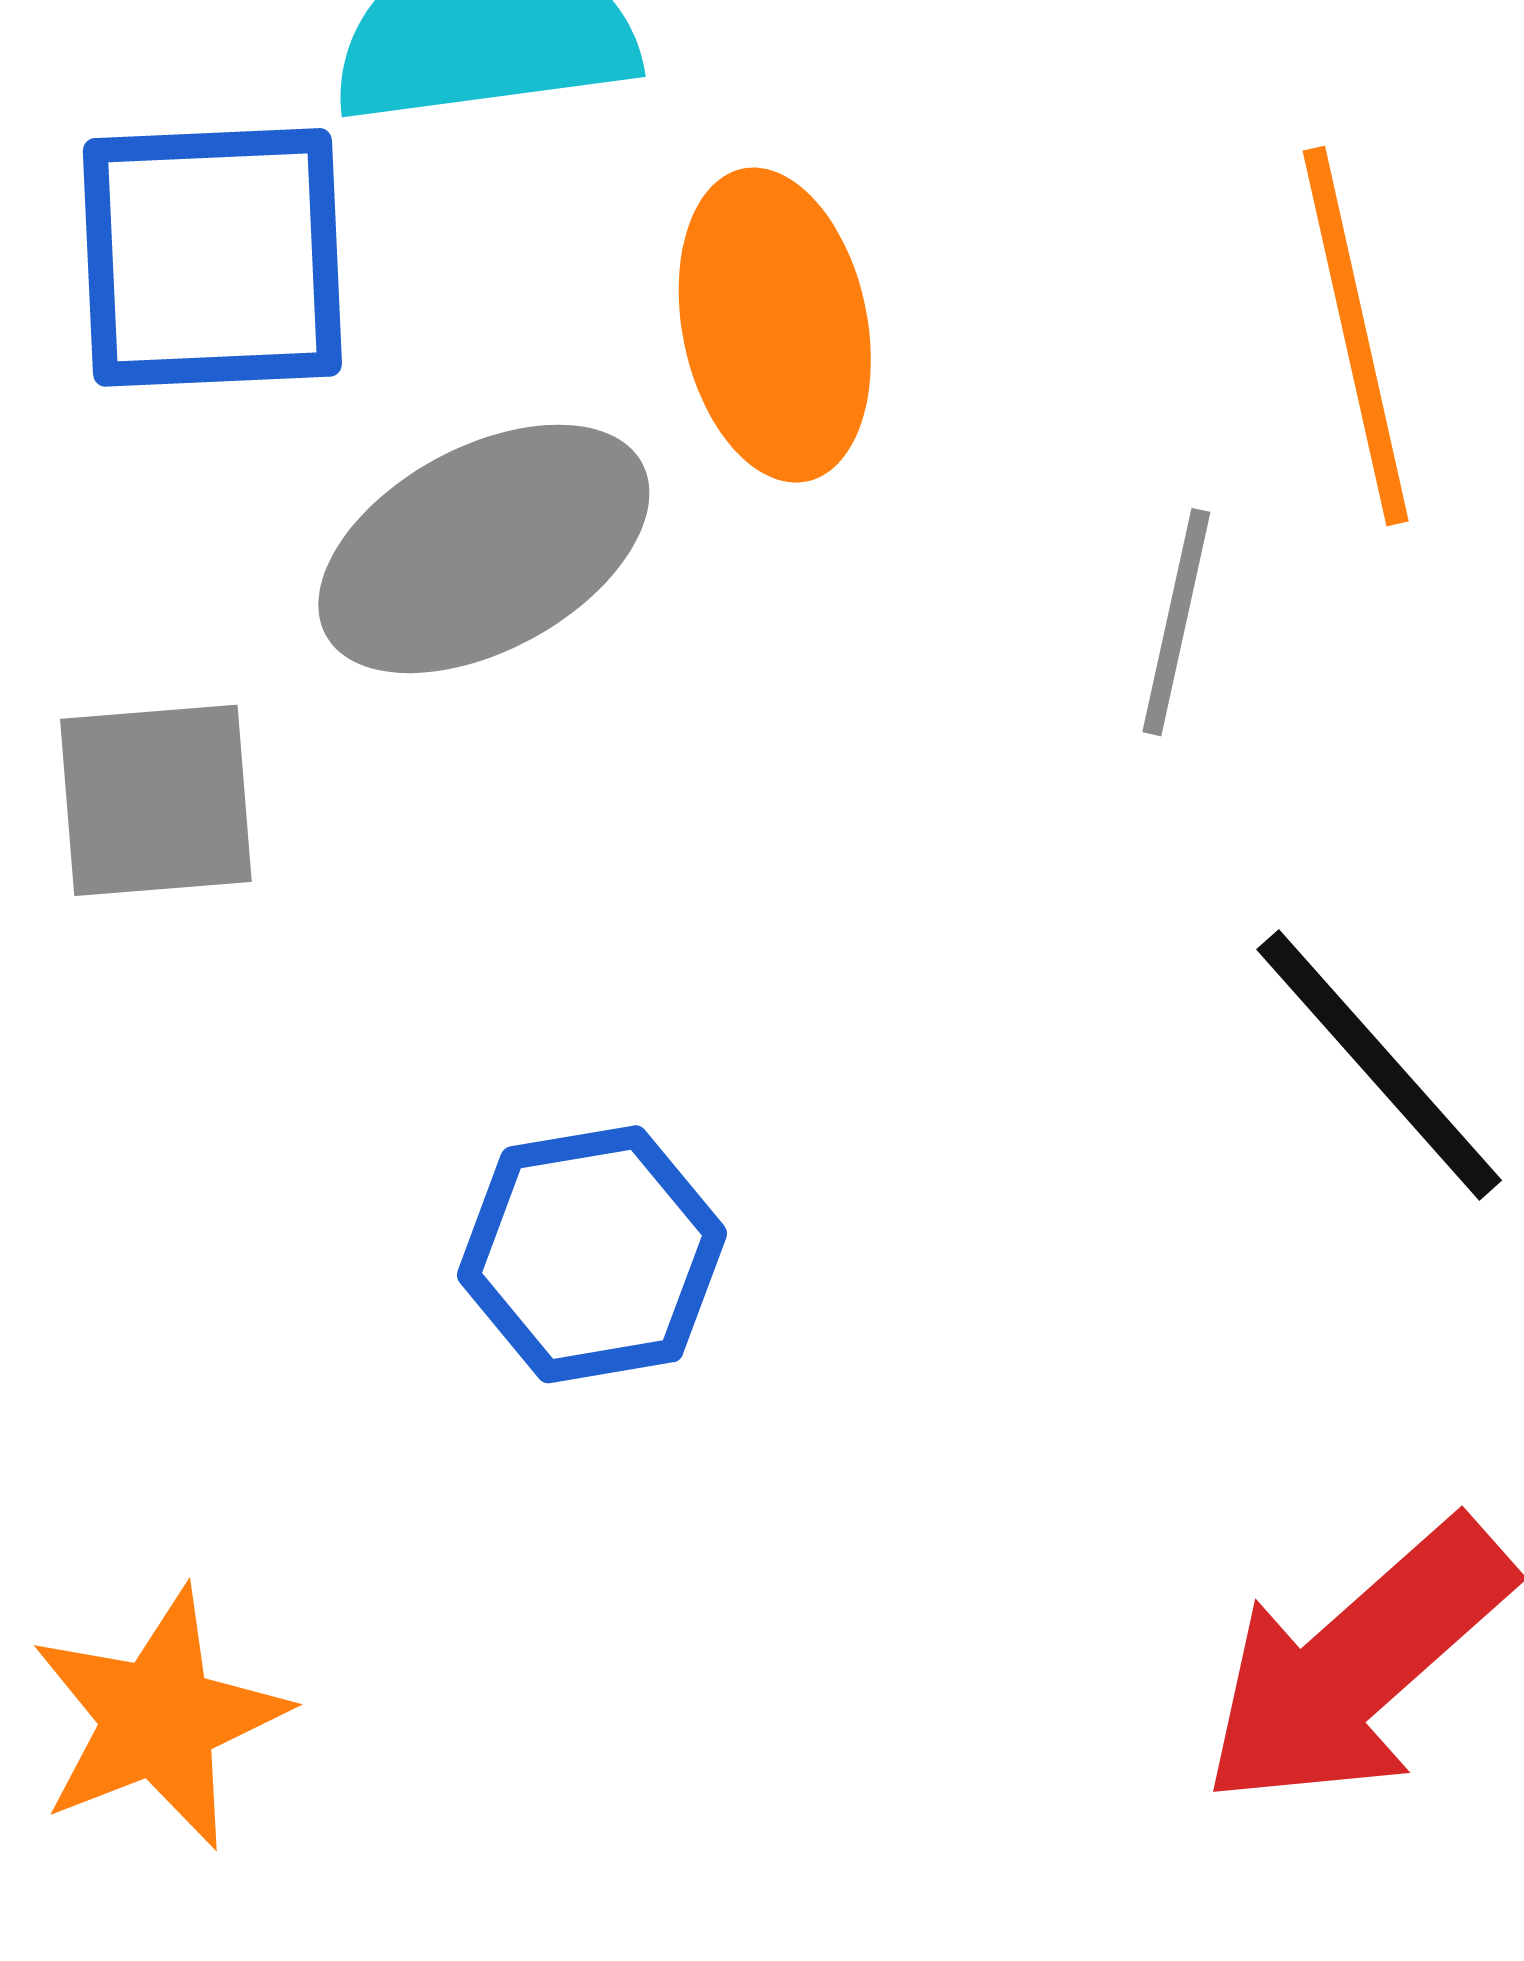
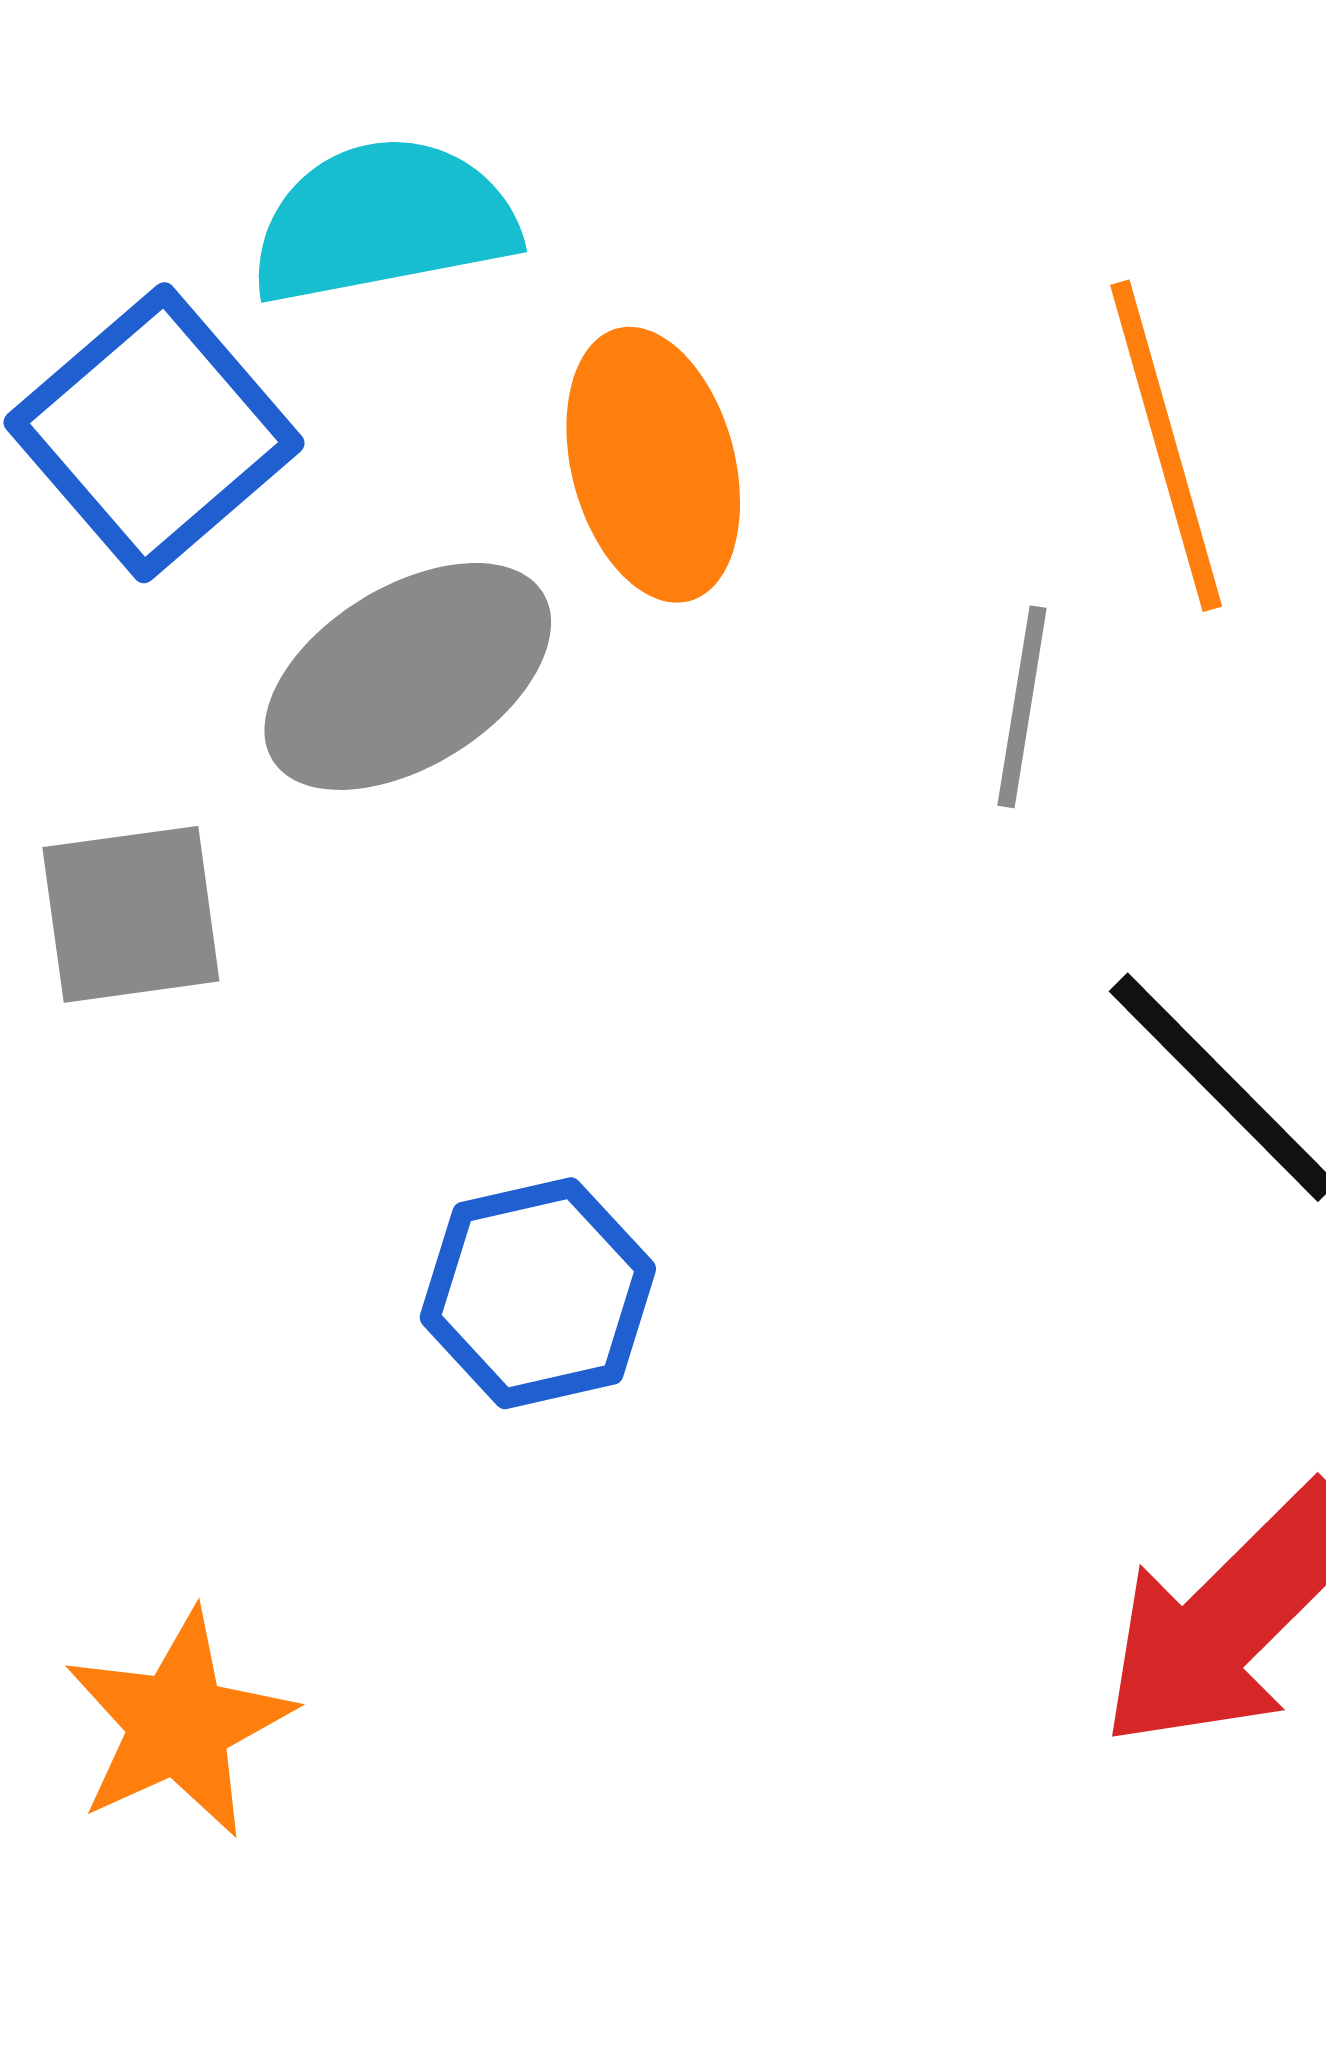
blue square: (212, 257) -> (154, 433), turned -35

